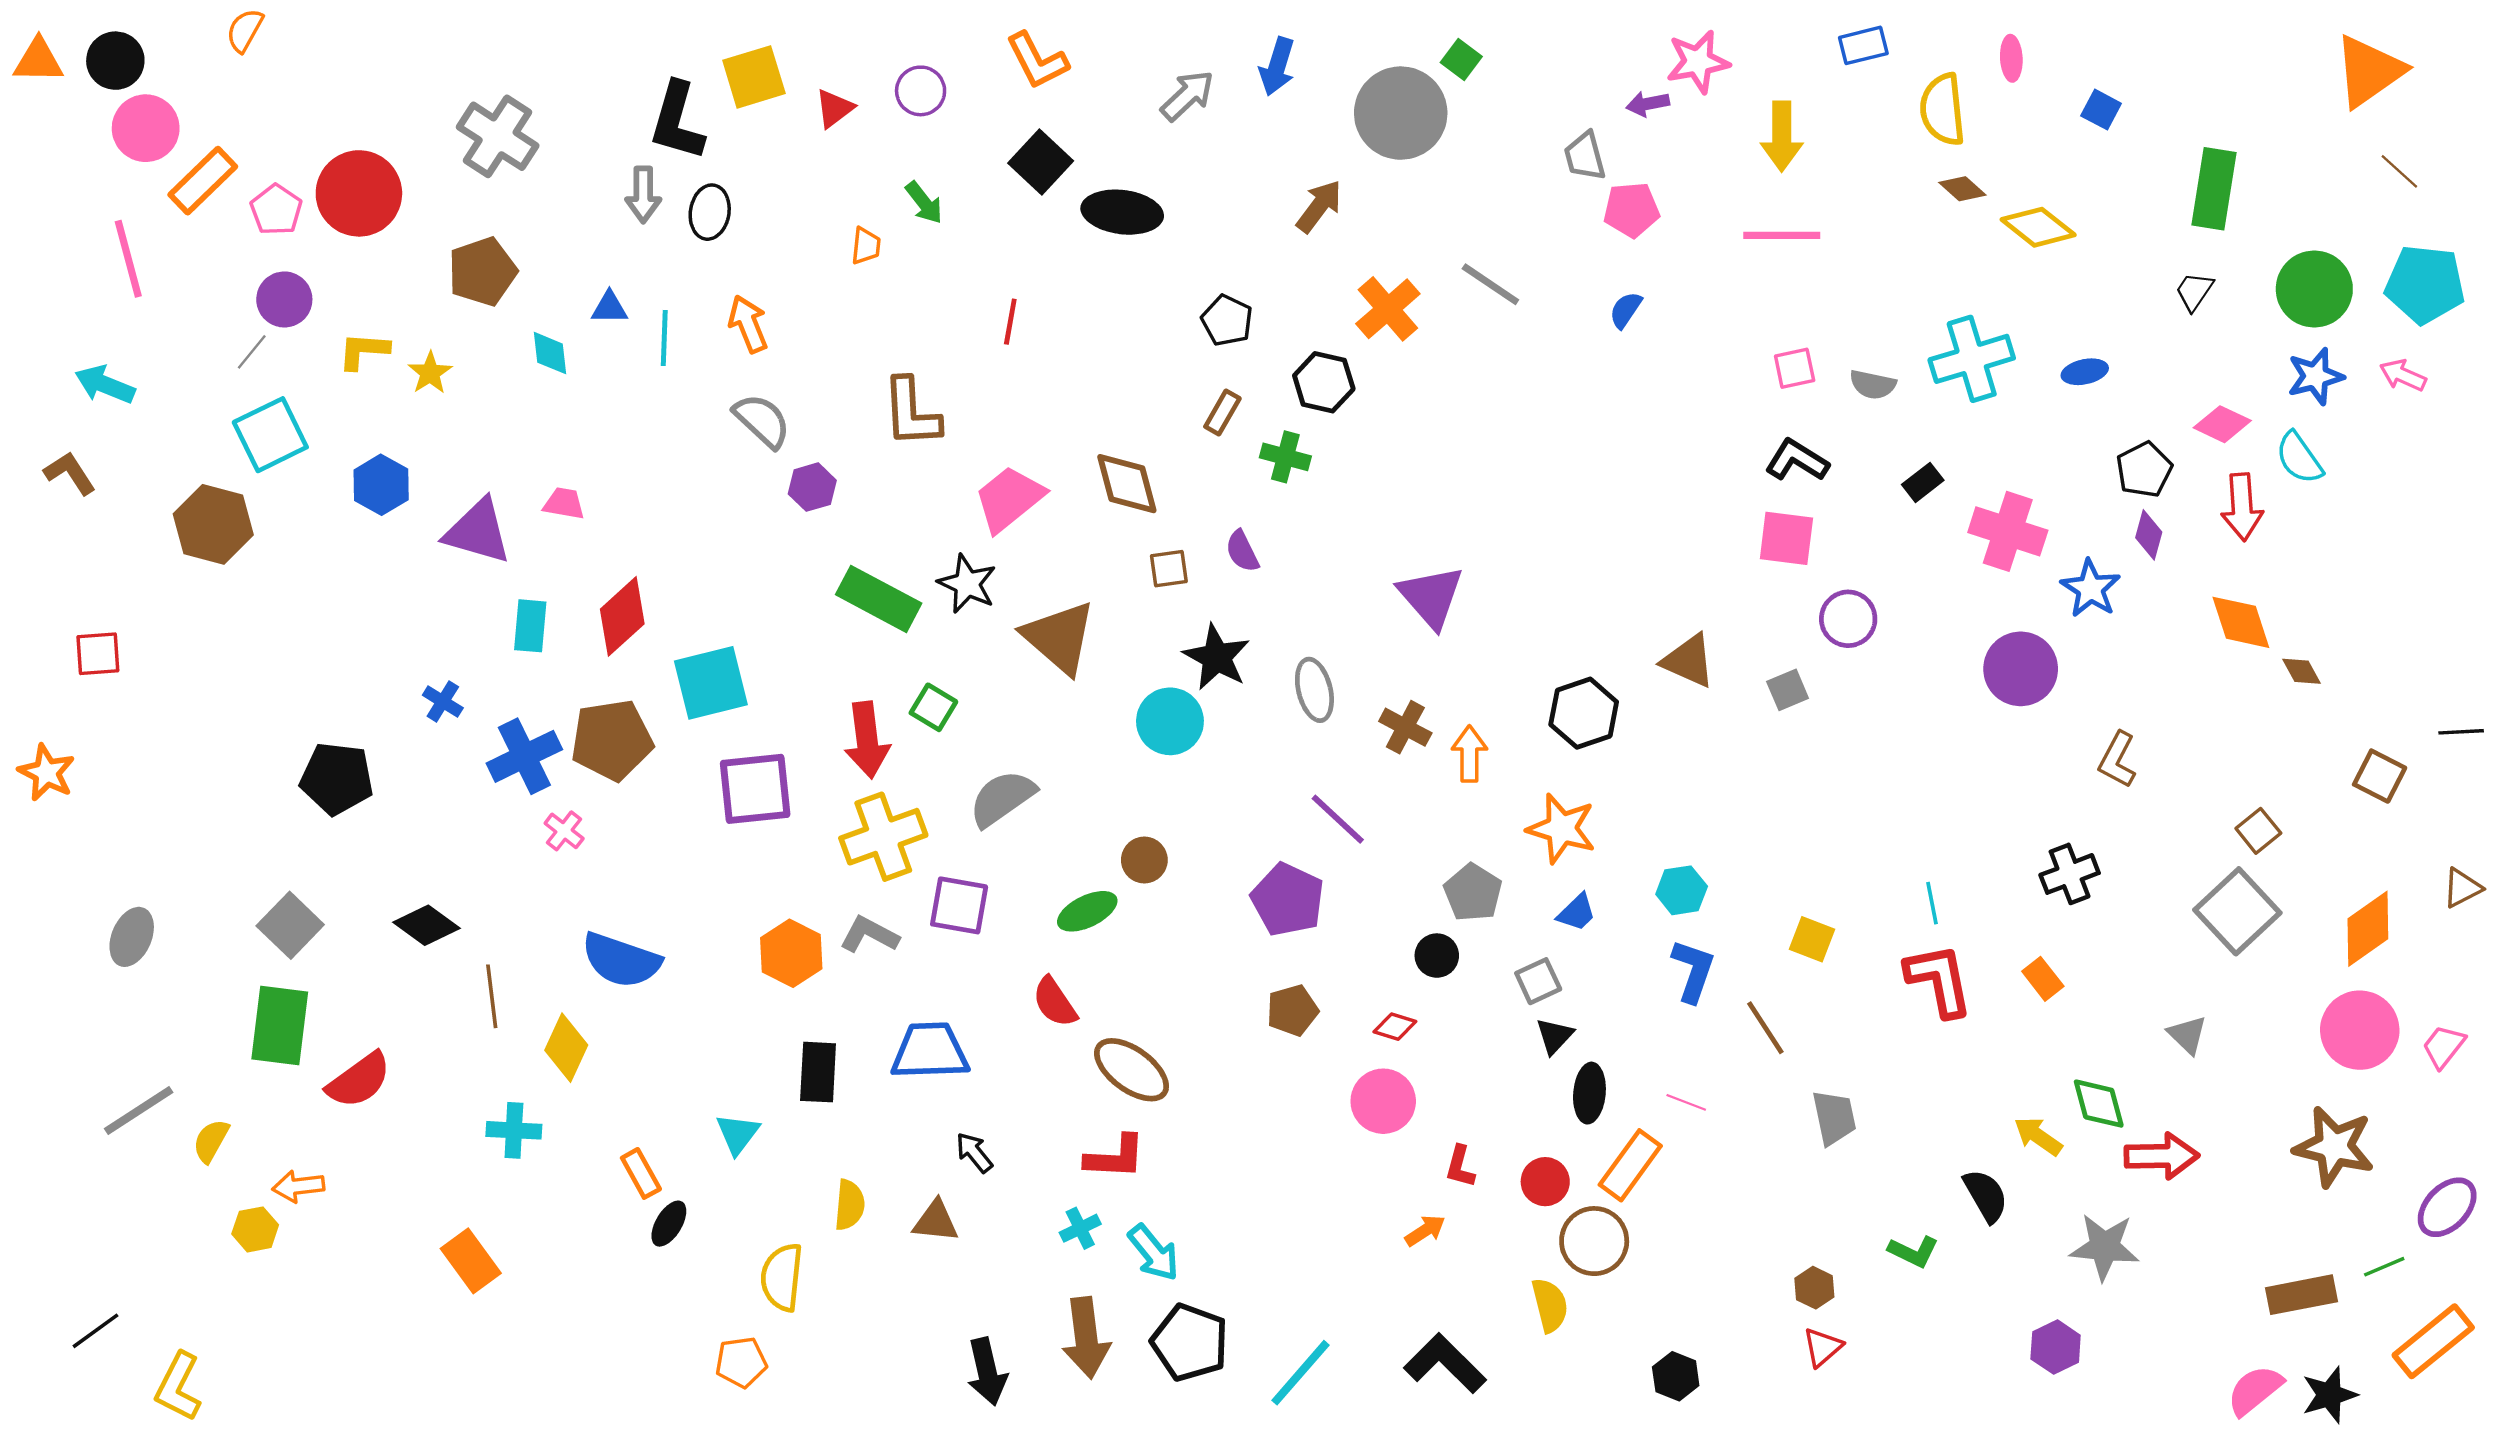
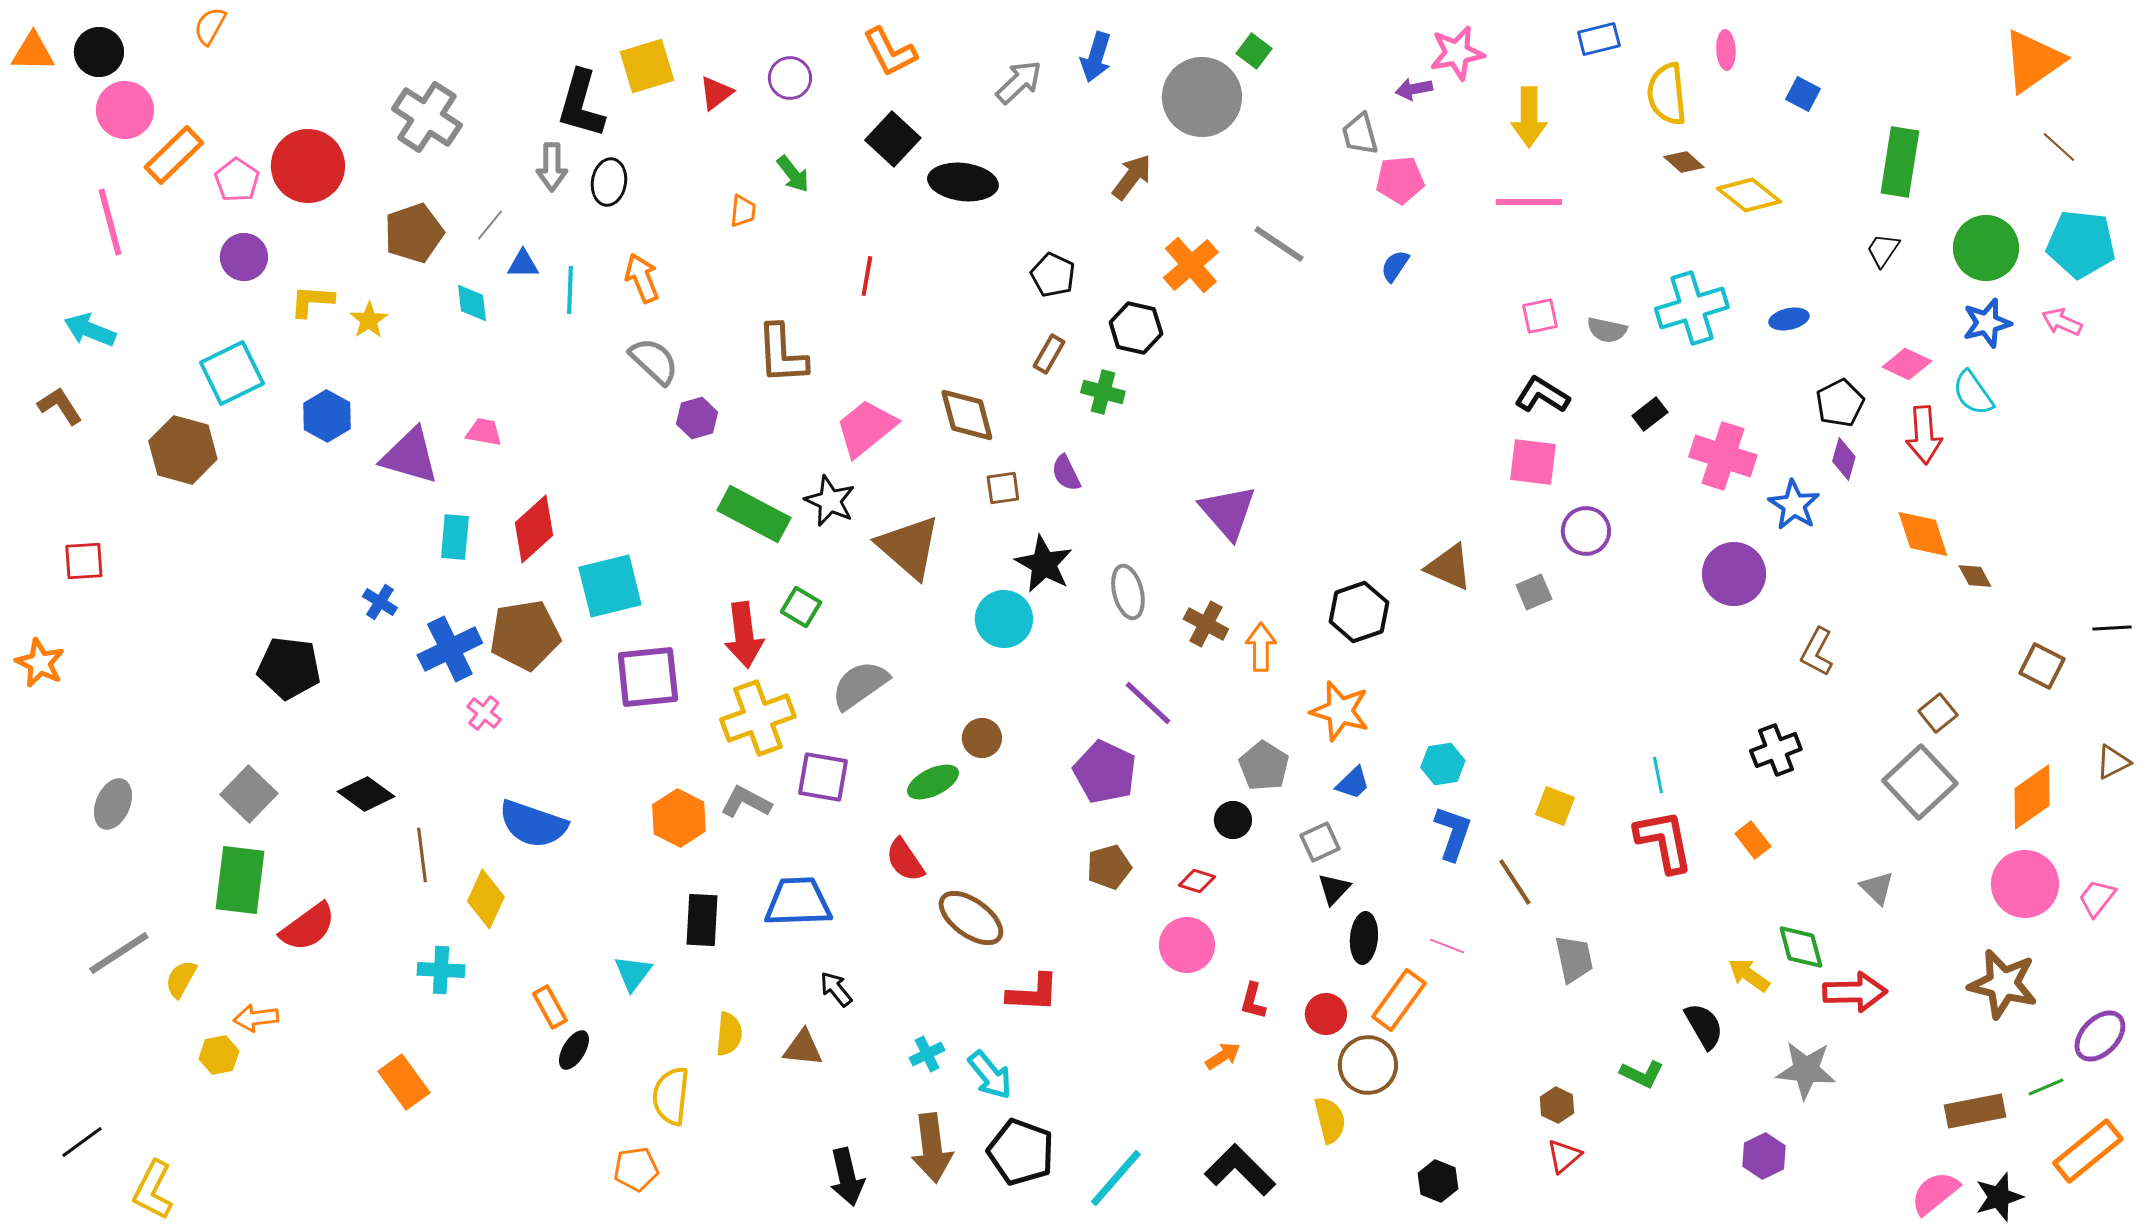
gray line: (252, 352) -> (490, 225), moved
red L-shape: (1115, 1157) -> (1033, 993), moved

